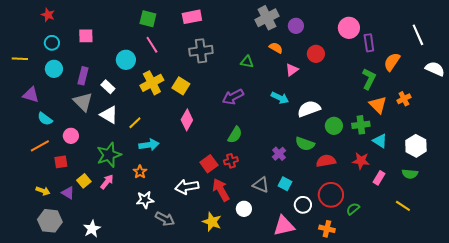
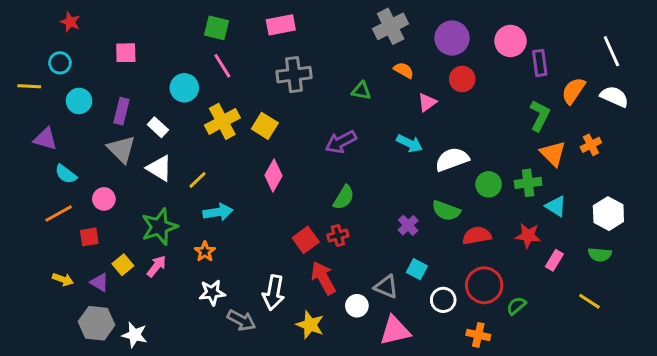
purple circle: (296, 26) -> (452, 38), moved, size x1.5
cyan circle: (52, 43) -> (60, 63), moved
white semicircle: (435, 69) -> (614, 97), moved
gray triangle: (261, 185) -> (386, 287), moved
white arrow: (187, 187) -> (274, 293), moved, turned -70
gray hexagon: (50, 221) -> (97, 323), moved
pink triangle: (284, 226) -> (395, 331), moved
white star: (92, 229) -> (135, 335), turned -30

